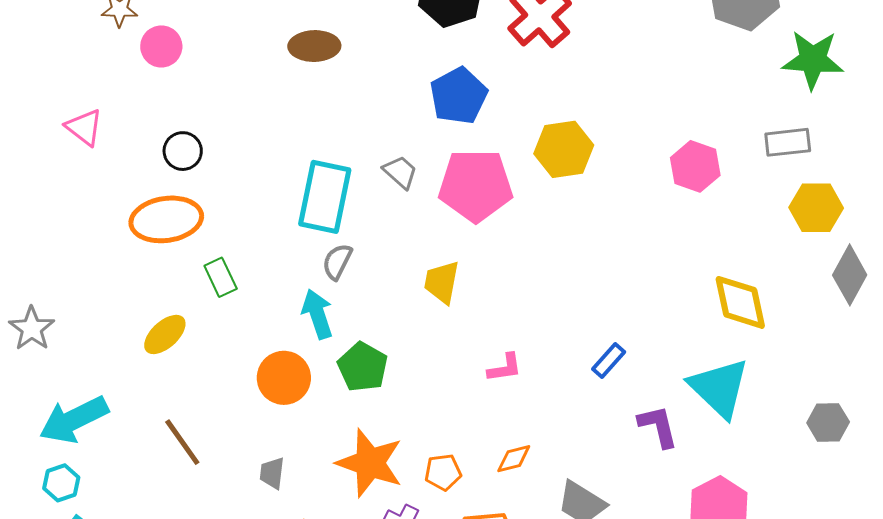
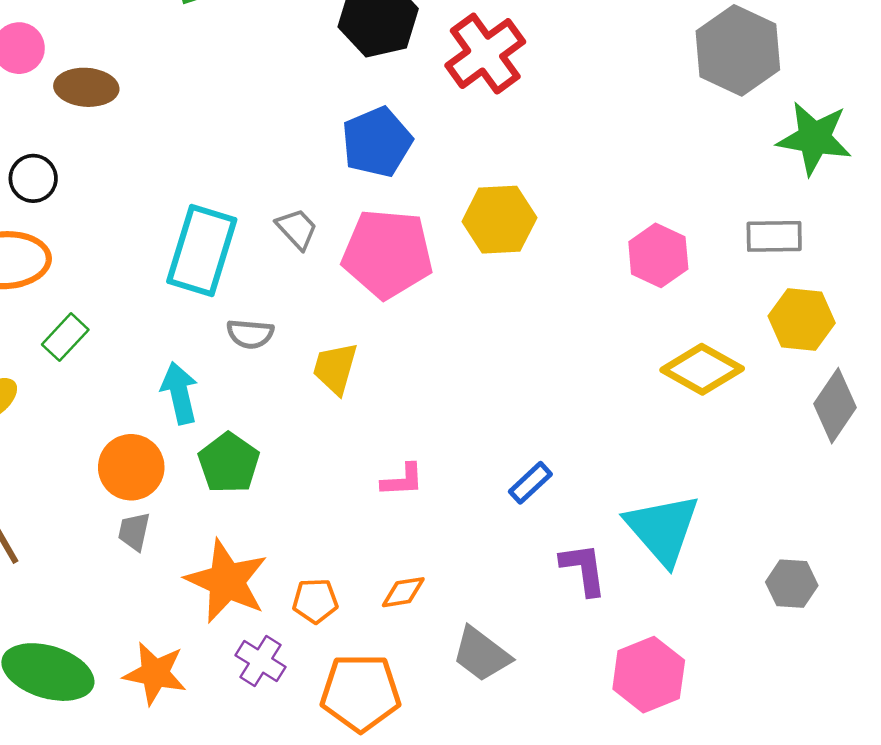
brown ellipse: (314, 46) -> (86, 87), moved
gray semicircle: (337, 262) -> (250, 334), moved, turned -117
green rectangle: (221, 277) -> (65, 337), turned 63
yellow diamond: (740, 302) -> (702, 369), moved, turned -54
gray trapezoid: (272, 473) -> (134, 532), moved

